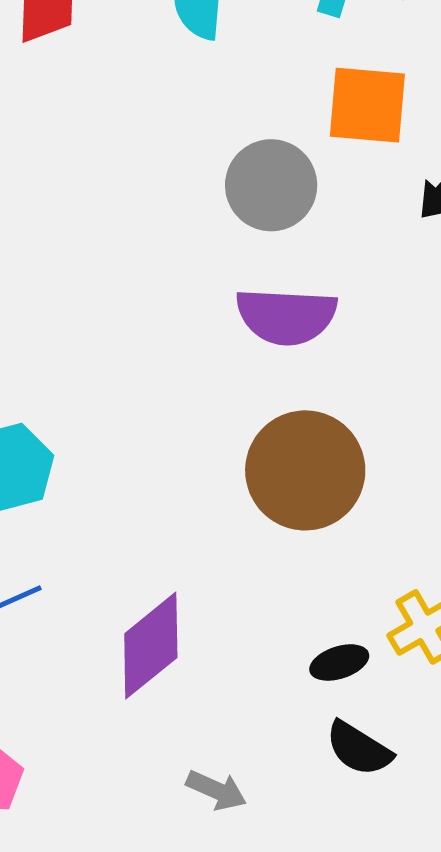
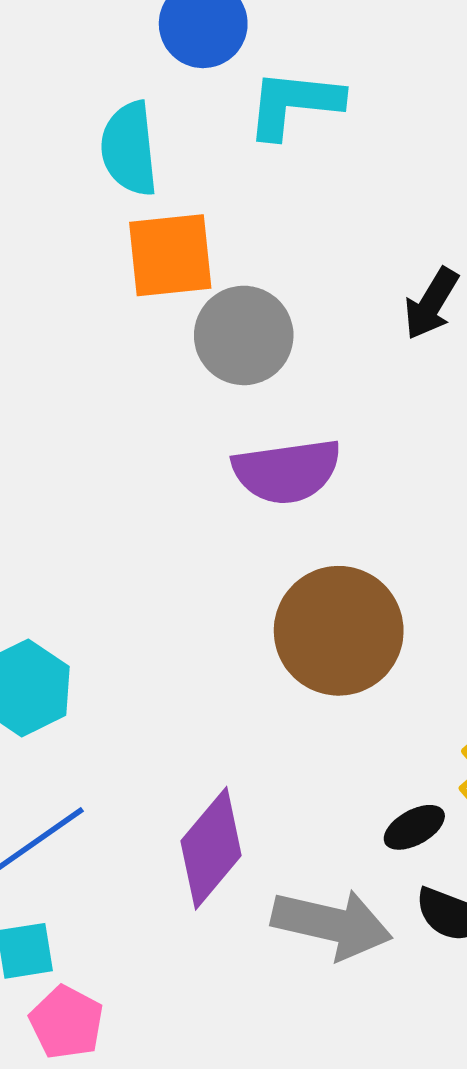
orange square: (367, 105) -> (170, 255), moved
gray arrow: (216, 790) -> (332, 924), moved, size x1.8

